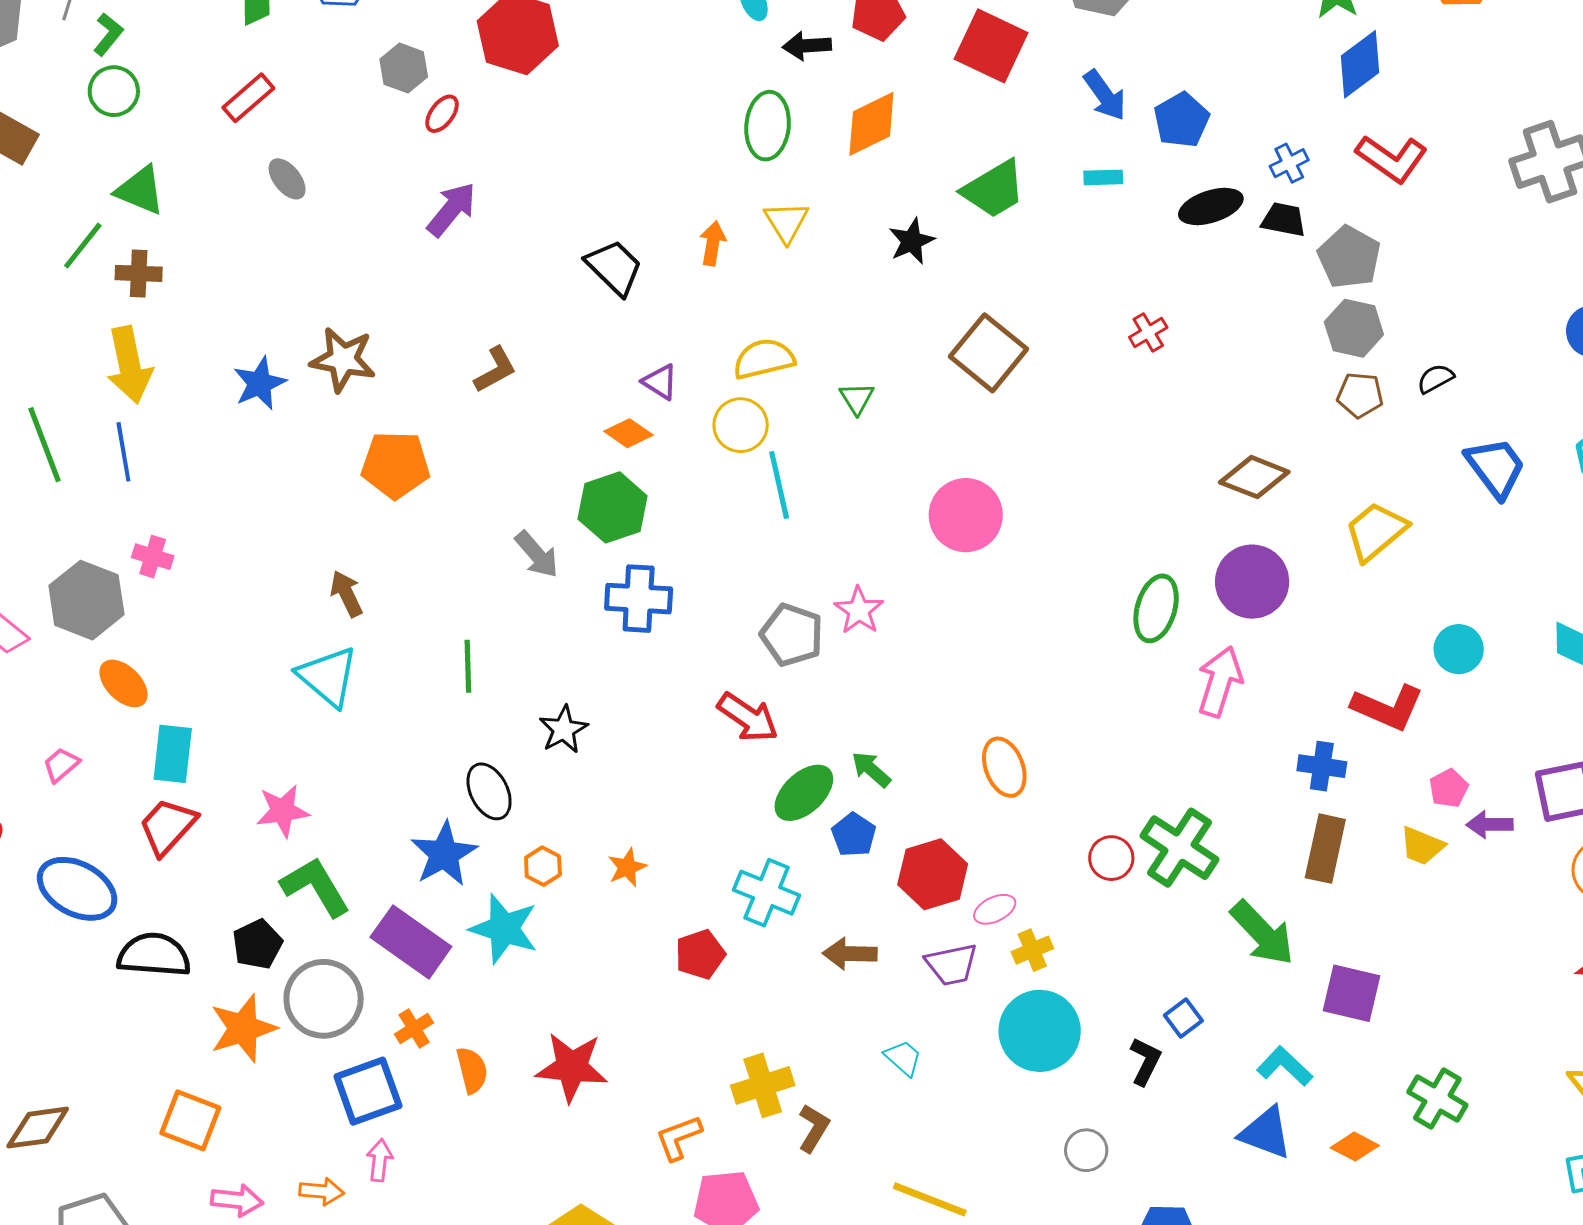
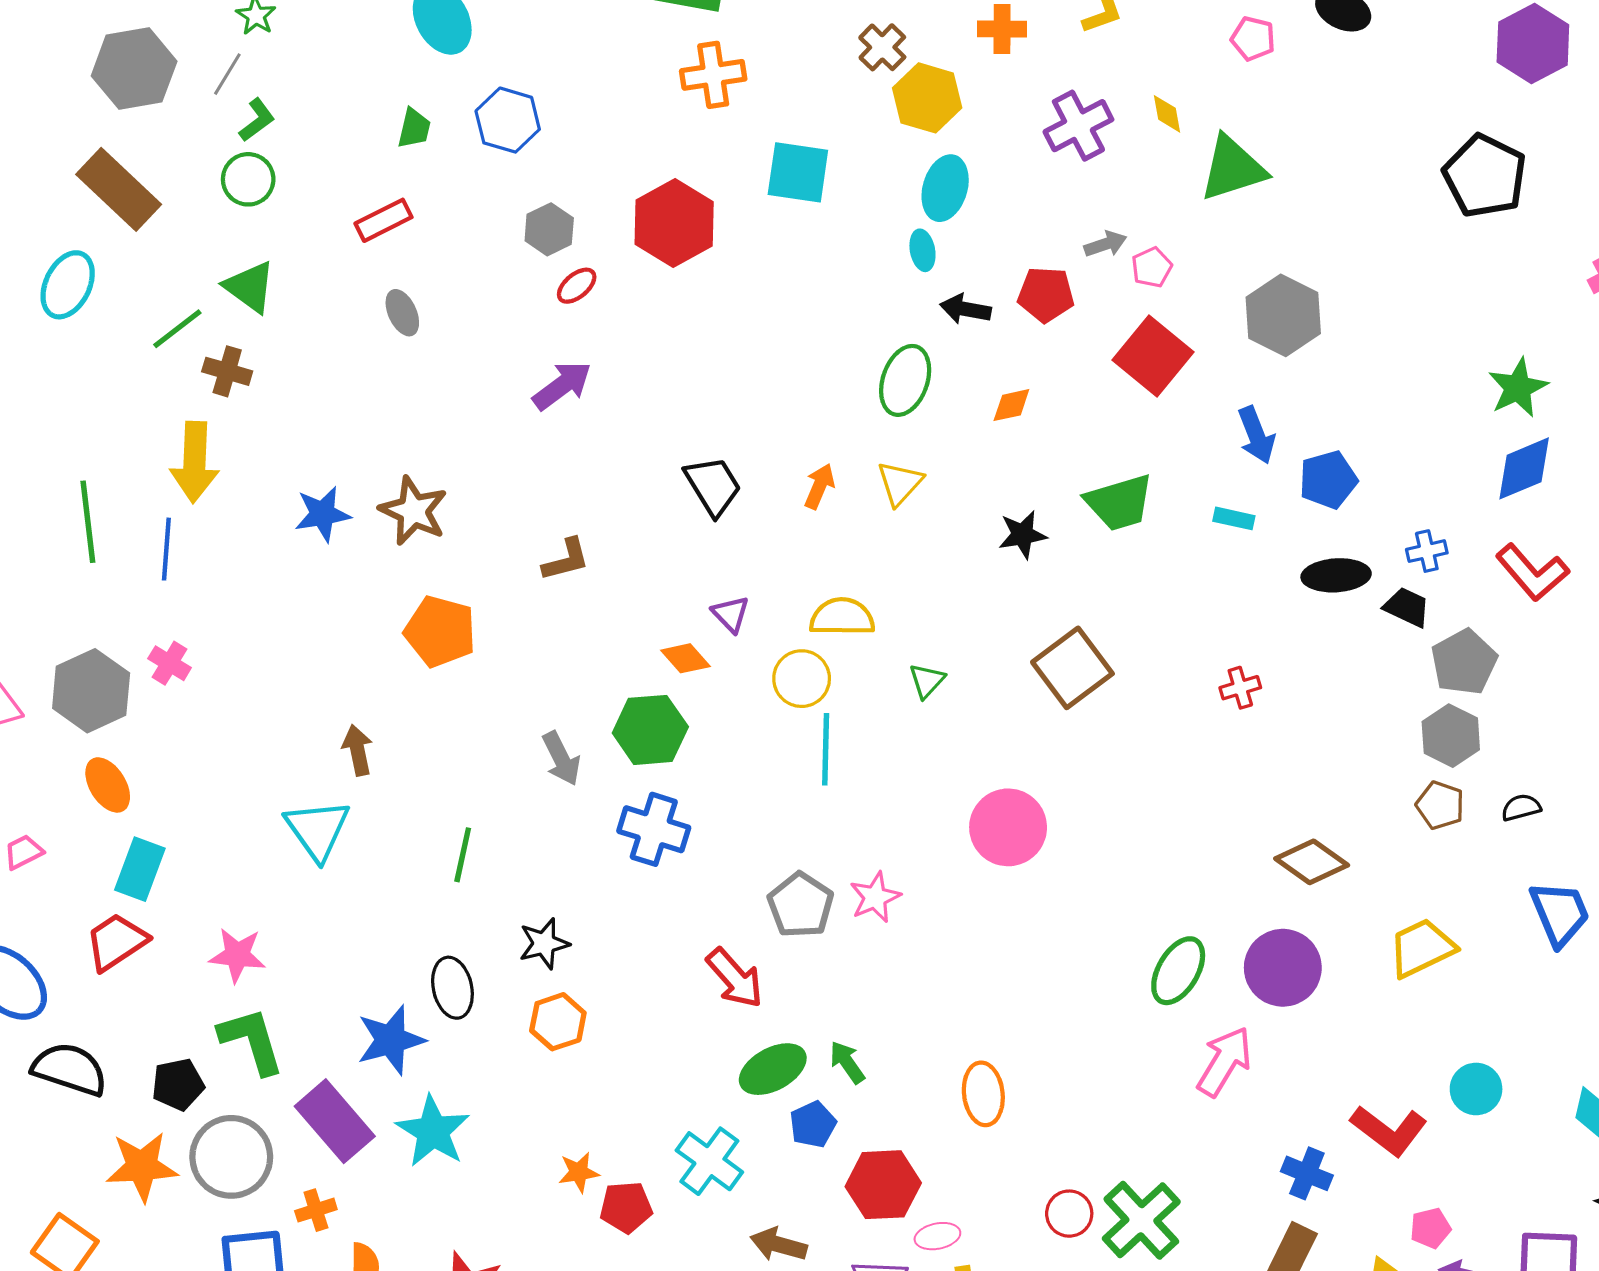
orange diamond: (871, 124) -> (1011, 405), size x0.6
orange hexagon: (543, 866) -> (558, 1022), moved, size x1.4
orange star: (627, 867) -> (579, 1172), moved

